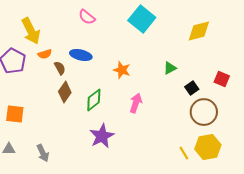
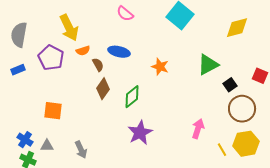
green triangle: (170, 68) -> (208, 65), size x1.6
pink arrow: (136, 103) -> (198, 129), moved

